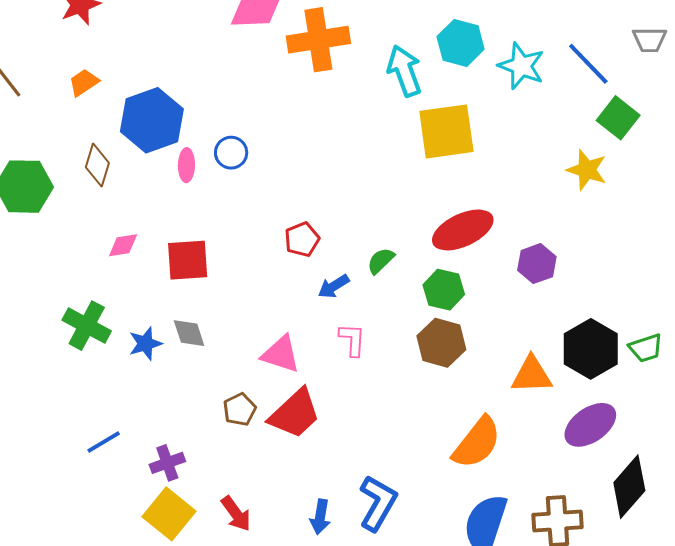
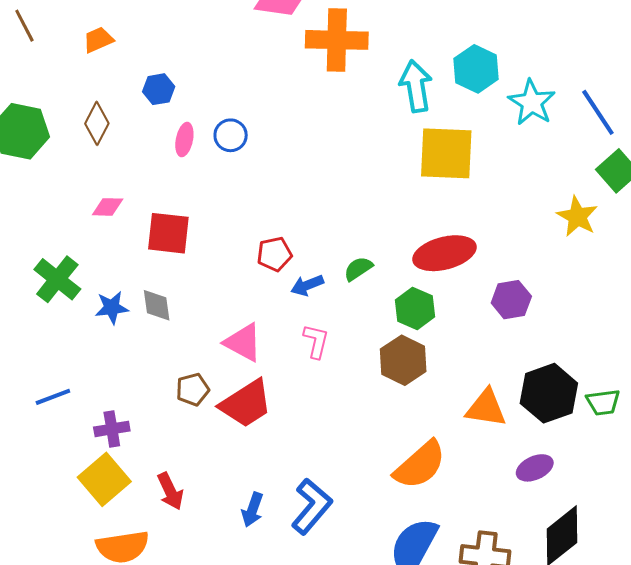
blue hexagon: (152, 120) -> (159, 89), size x0.5
red pentagon: (302, 239) -> (274, 254), moved
purple ellipse: (590, 425) -> (535, 468), size x0.7

